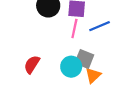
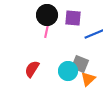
pink line: (74, 28) -> (47, 29), moved

